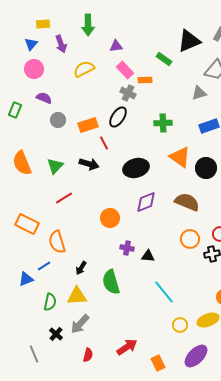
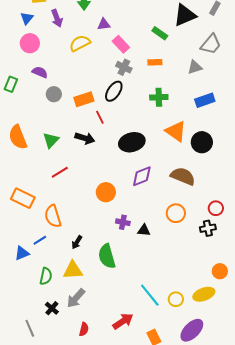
purple triangle: (116, 46) -> (104, 24), moved
orange rectangle: (145, 80) -> (155, 62), moved
orange circle: (190, 239) -> (176, 213), moved
cyan line: (164, 292) -> (150, 295), moved

